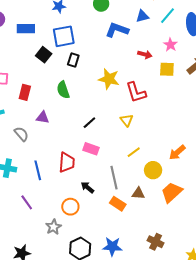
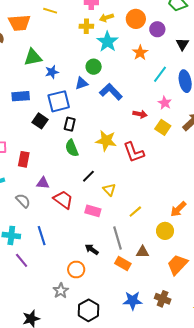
blue triangle: (142, 16) -> (82, 83), moved
blue L-shape: (117, 30) -> (111, 92), turned 30
yellow square: (167, 69) -> (163, 127), turned 35
green semicircle: (63, 90) -> (72, 148), moved
yellow triangle: (127, 120) -> (109, 190), moved
black line: (89, 123) -> (88, 176), moved
red trapezoid: (67, 162) -> (63, 200), moved, turned -55
yellow circle: (153, 170) -> (165, 231), moved
orange trapezoid: (172, 192) -> (177, 265), moved
purple line: (27, 202) -> (22, 260), moved
blue star: (112, 246) -> (133, 301), moved

